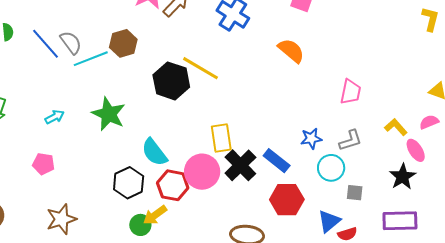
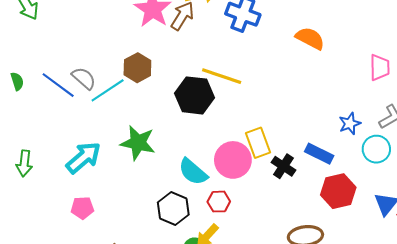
cyan arrow: (55, 117) -> (83, 158), size x1.8
black cross: (240, 165) -> (283, 166), size x0.7
pink circle: (202, 172) -> (233, 160), moved
red hexagon: (173, 185) -> (219, 202), size x0.7

